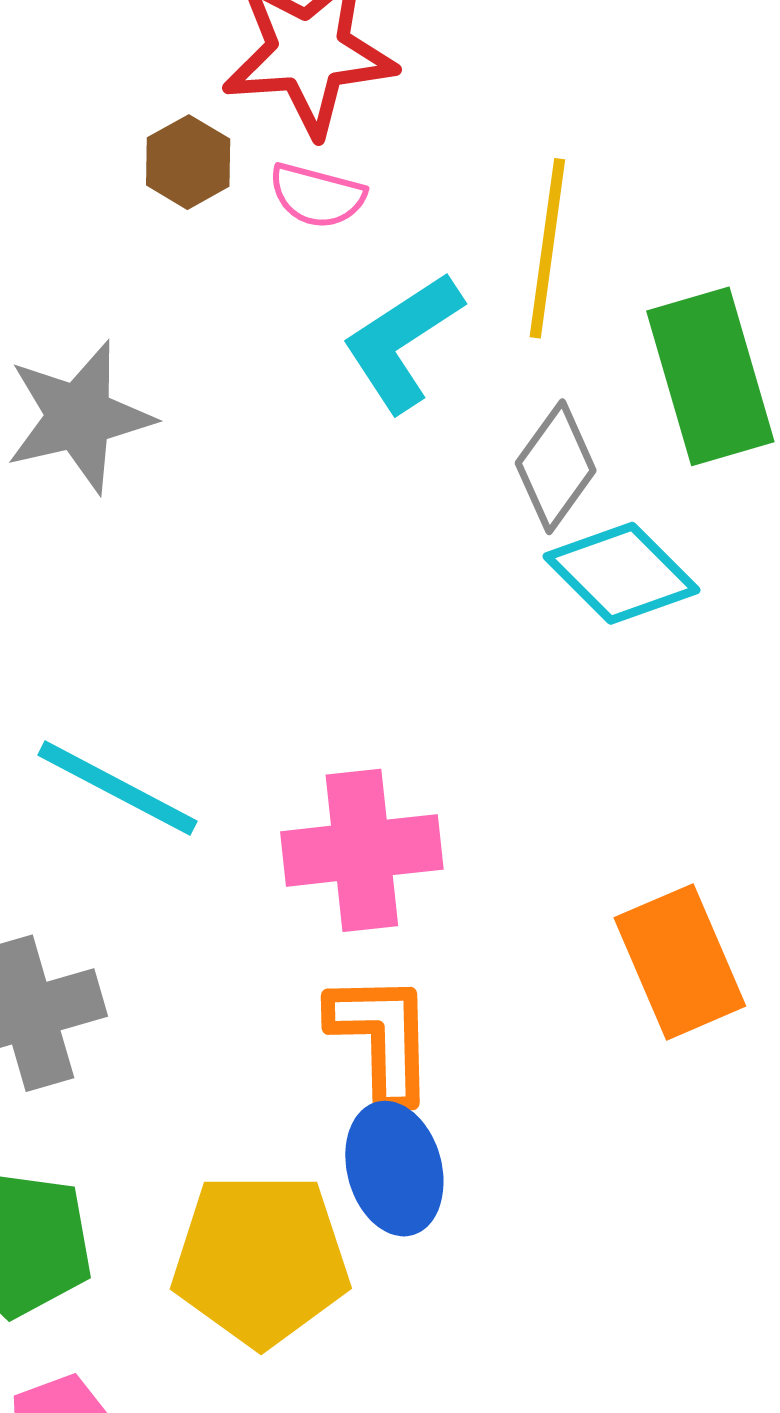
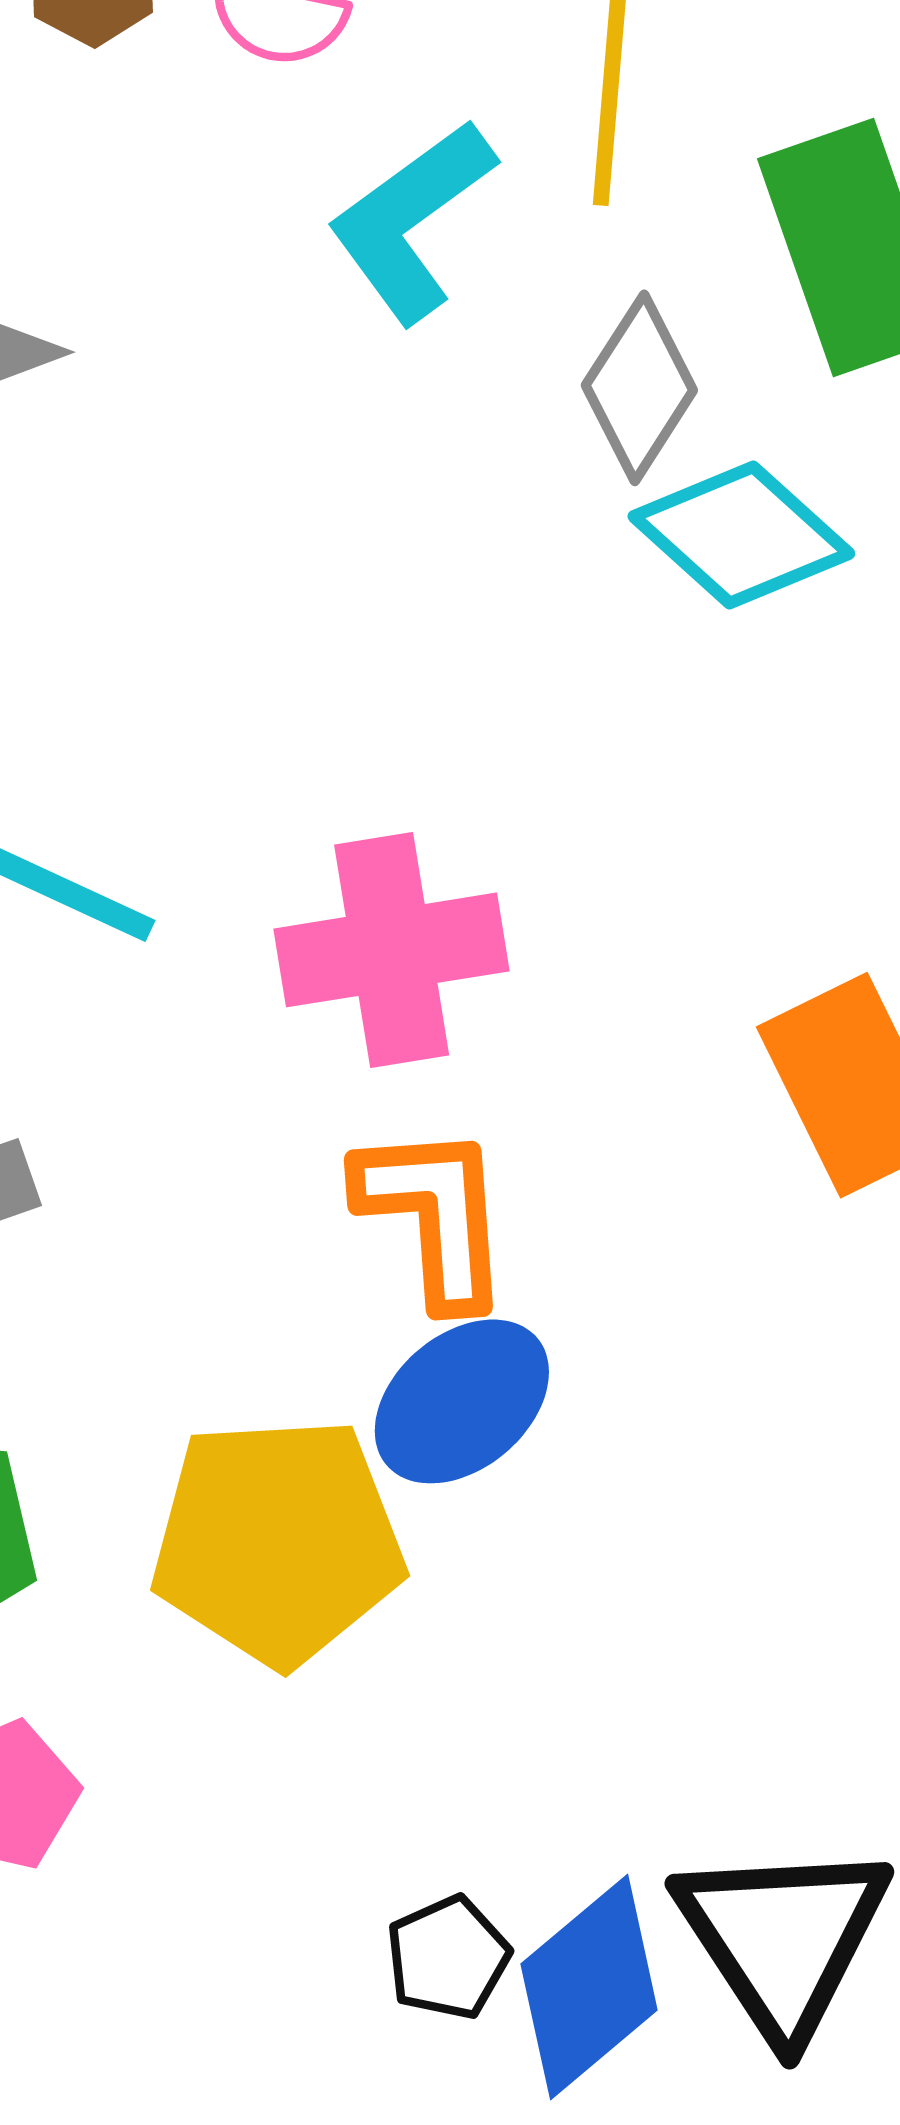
blue ellipse: (394, 1169) -> (462, 1401), turned 68

